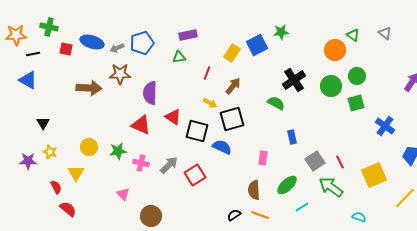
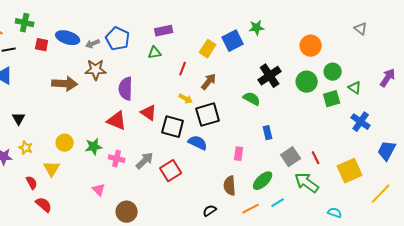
green triangle: (353, 35) -> (355, 88), moved
blue pentagon: (142, 43) -> (118, 39), turned -30
orange line: (260, 215) -> (251, 209), moved, turned -48

